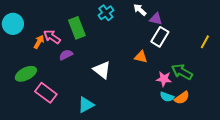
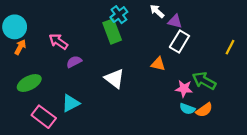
green rectangle: (77, 28) -> (112, 31), moved
orange arrow: (39, 42) -> (20, 47), moved
pink rectangle: (46, 93) -> (44, 117), moved
cyan triangle: (86, 105) -> (71, 103), moved

